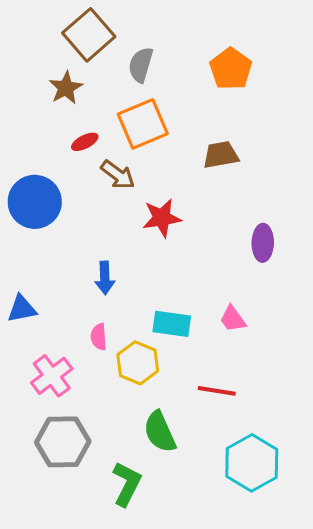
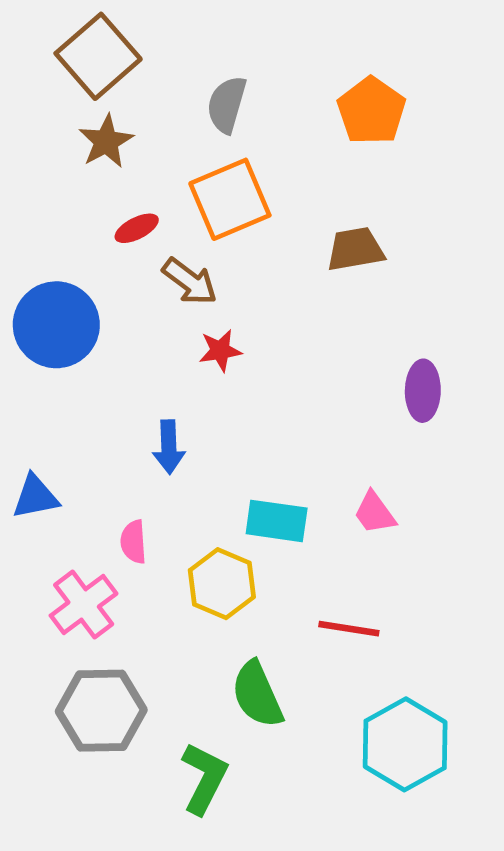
brown square: (89, 35) -> (98, 56), moved
red star: (162, 218) -> (220, 350), moved, size x0.7
pink semicircle: (99, 337) -> (133, 542), moved

